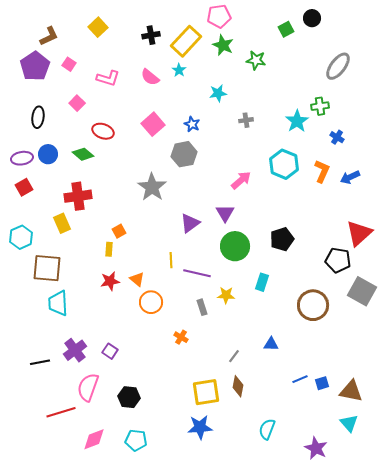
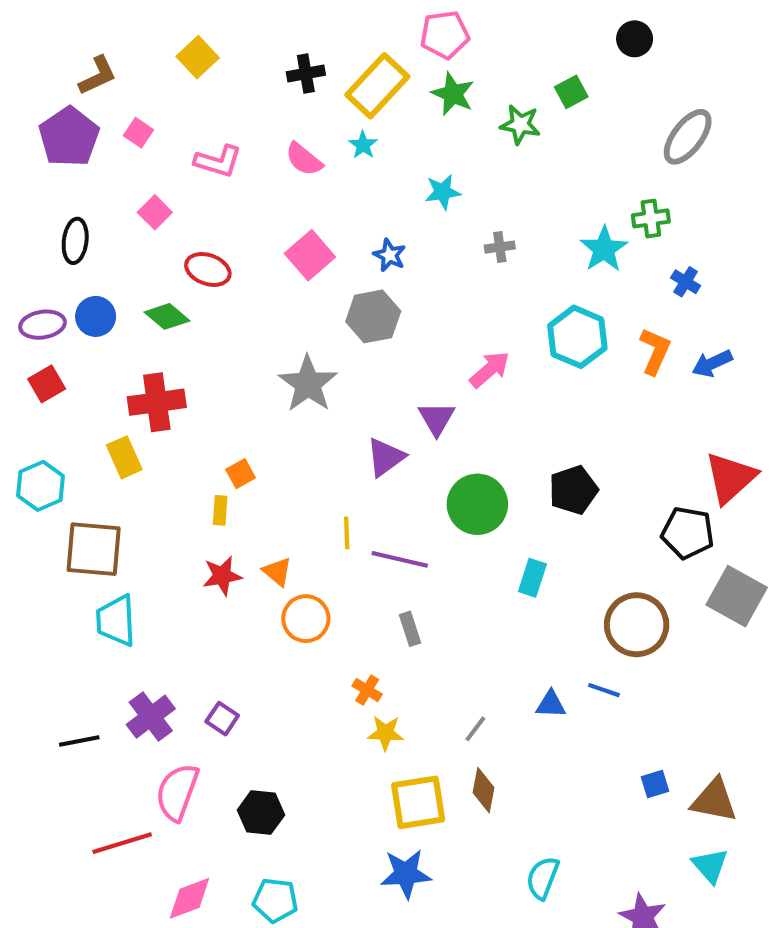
green square: (286, 29) -> (571, 92), moved
purple triangle: (225, 213) -> (437, 419), moved
yellow star: (226, 295) -> (385, 733), moved
blue line: (300, 379) -> (604, 690), moved, turned 42

